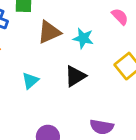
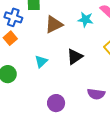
cyan star: (83, 38) -> (85, 20), moved

